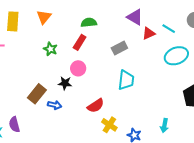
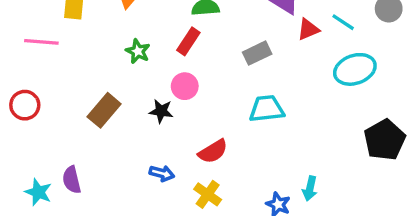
cyan trapezoid: (126, 80) -> (267, 109), turned -105
brown rectangle: (37, 94) -> (104, 110), moved
blue arrow: (55, 105) -> (162, 173), moved
yellow cross: (109, 125) -> (208, 194), moved
cyan arrow: (164, 126) -> (310, 188), moved

